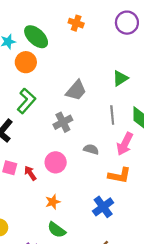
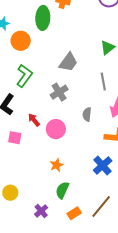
green ellipse: (36, 37) -> (43, 18), moved, turned 55
gray semicircle: (91, 149) -> (87, 114), turned -96
red arrow: (30, 173) -> (34, 120), moved
green semicircle: (57, 230) -> (62, 190), turned 84

